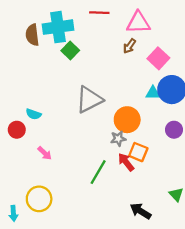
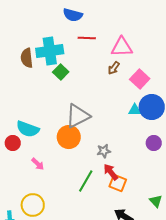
cyan semicircle: (33, 114) -> (28, 129), size x1.6
orange circle: (127, 120) -> (69, 137), moved
orange square: (138, 152) -> (118, 183), moved

